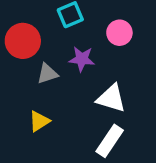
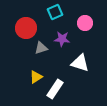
white rectangle: (110, 141) -> (55, 89), moved

